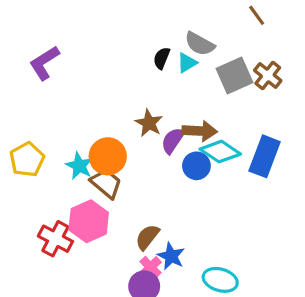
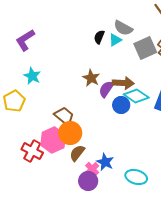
orange circle: (108, 156) -> (70, 133), moved
cyan star: (79, 166) -> (32, 76), moved
brown semicircle: (147, 237) -> (77, 153), moved

